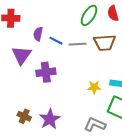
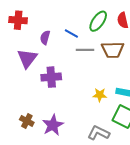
blue line: (56, 41) -> (71, 33), moved

